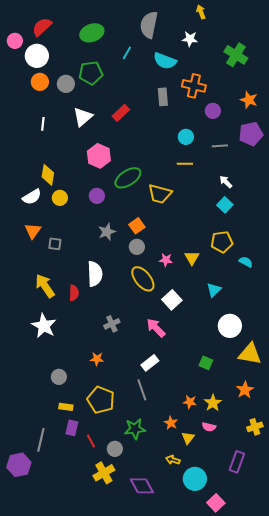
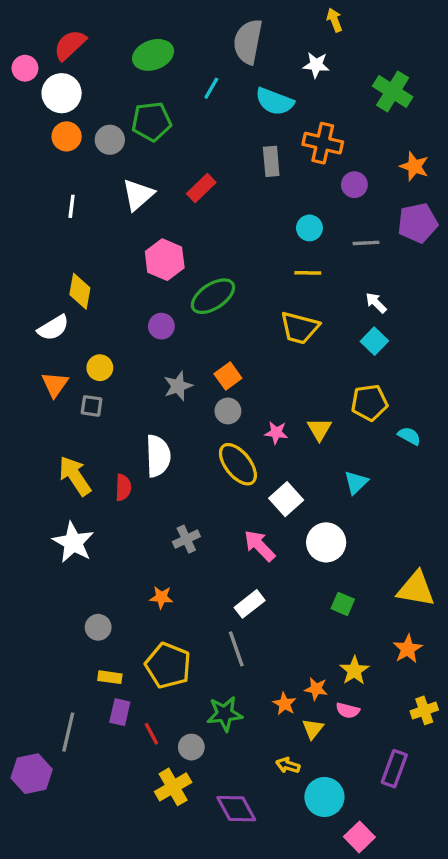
yellow trapezoid: (160, 194) -> (299, 328), moved
yellow circle: (60, 198) -> (100, 368), moved
white circle: (230, 326) -> (326, 542), moved
orange star: (190, 402) -> (316, 689), moved

